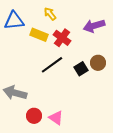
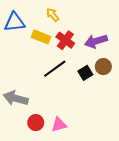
purple arrow: (94, 26) -> (96, 41), moved
pink triangle: (56, 118) -> (59, 125), turned -49

